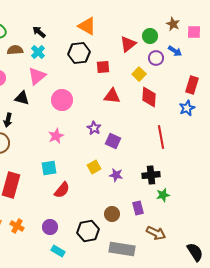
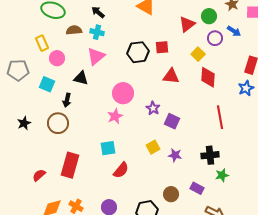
cyan cross: (38, 52) -> (97, 32), turned -32
black hexagon: (79, 53) -> (138, 52), moved
pink circle: (62, 100) -> (123, 93), moved
purple rectangle: (138, 208) -> (197, 188), turned -48

